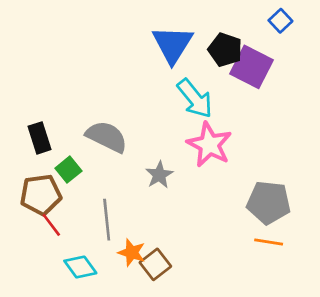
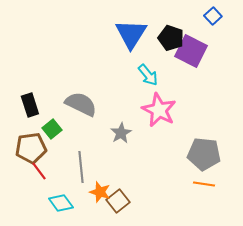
cyan arrow: (195, 98) -> (148, 75), size x0.7

